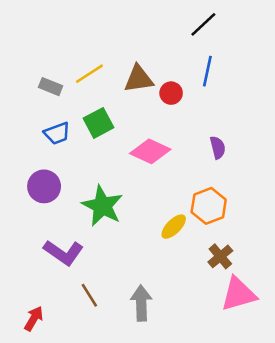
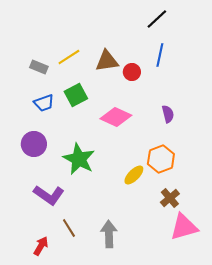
red arrow: (34, 319) -> (41, 246), moved

